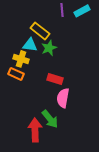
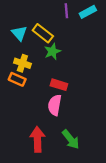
cyan triangle: (30, 45) -> (19, 33), moved, turned 42
pink semicircle: (63, 98) -> (55, 105), moved
green arrow: (50, 119) -> (71, 139), moved

